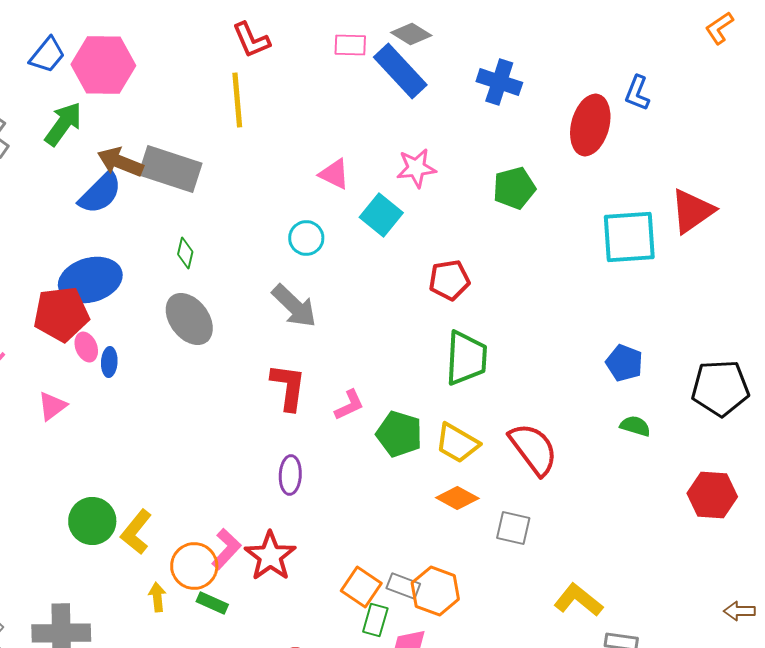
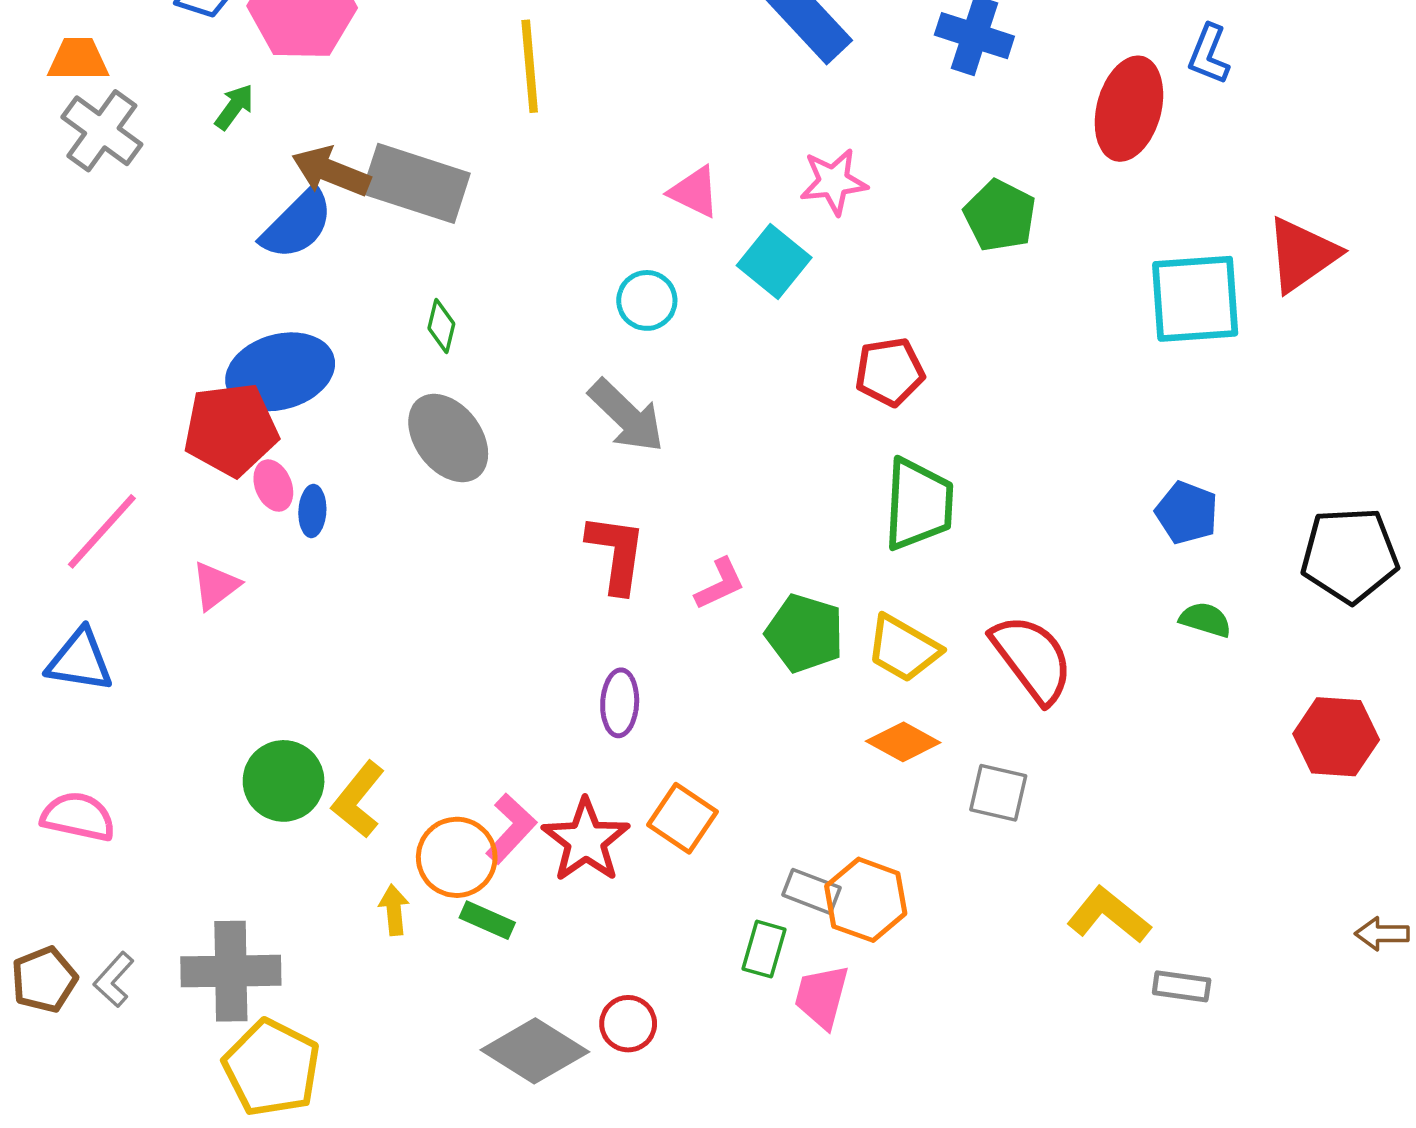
green arrow: (63, 124) -> (234, 107), size x0.6
green pentagon: (514, 188) -> (1000, 216), turned -30
orange square: (361, 587) -> (682, 818), moved

